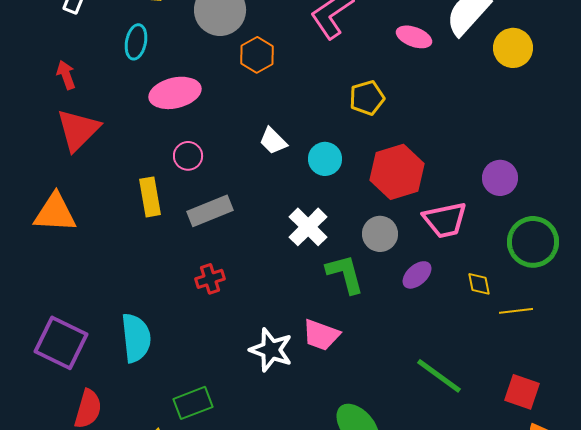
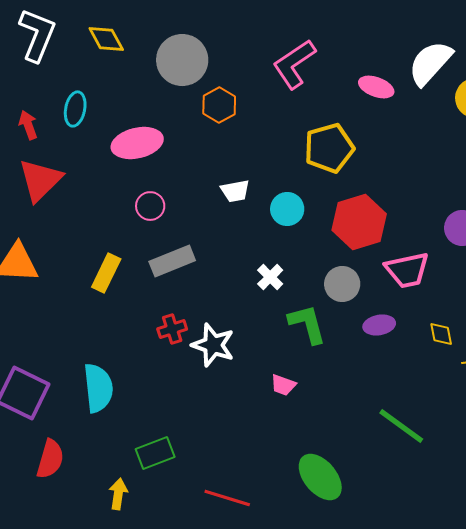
cyan ellipse: (136, 42) -> (75, 109), moved
yellow pentagon: (367, 98) -> (329, 148), size x1.4
white trapezoid: (273, 141) -> (235, 191), turned -56
yellow rectangle: (150, 197) -> (106, 273), moved, turned 36
white cross: (308, 227) -> (270, 277), size x0.7
purple ellipse: (417, 275) -> (379, 325), turned 32
pink trapezoid: (321, 335) -> (283, 385), size x0.7
white star: (271, 350) -> (213, 345), moved

